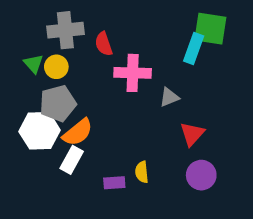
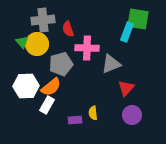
yellow circle: (56, 67) -> (37, 44), size x1.5
gray triangle: (169, 97) -> (111, 64), size x1.5
gray pentagon: (58, 103) -> (61, 64), moved

